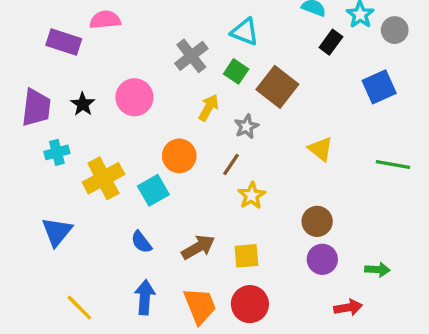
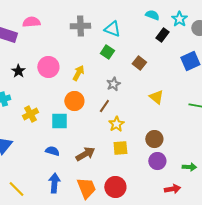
gray cross: (191, 56) -> (80, 26), moved, turned 36
brown square: (277, 87) -> (139, 63), moved, size x0.6
yellow arrow: (209, 108) -> (78, 73), moved
yellow cross: (103, 178) -> (30, 114), size x0.7
cyan square: (153, 190) -> (59, 121), turned 30
blue semicircle: (141, 242) -> (52, 151), turned 144
yellow square: (246, 256) -> (120, 148), moved

